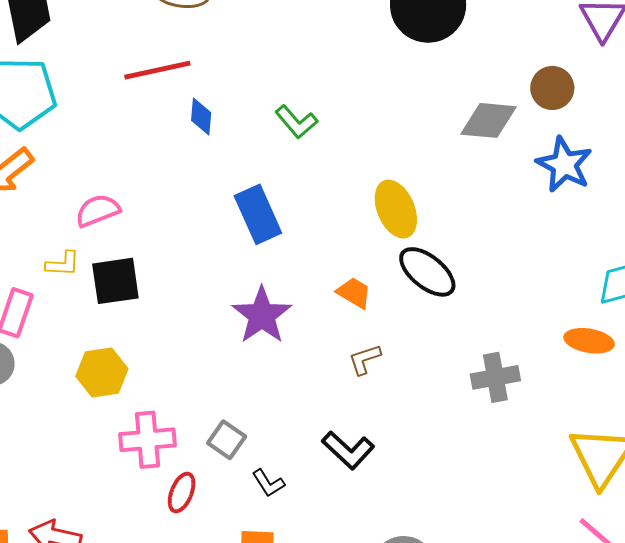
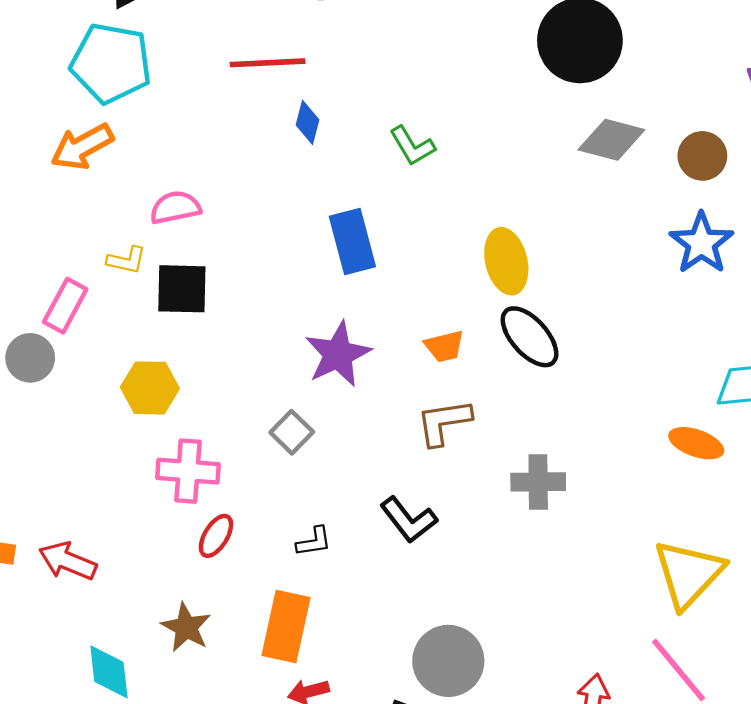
gray diamond: (489, 120) -> (611, 140), moved
orange trapezoid: (354, 293) -> (444, 346), turned 126
brown L-shape: (365, 359) -> (444, 422), size x1.5
gray cross: (495, 377) -> (538, 482), moved
gray square: (227, 440) -> (292, 432), moved
black L-shape: (268, 483) -> (314, 542), turned -76

